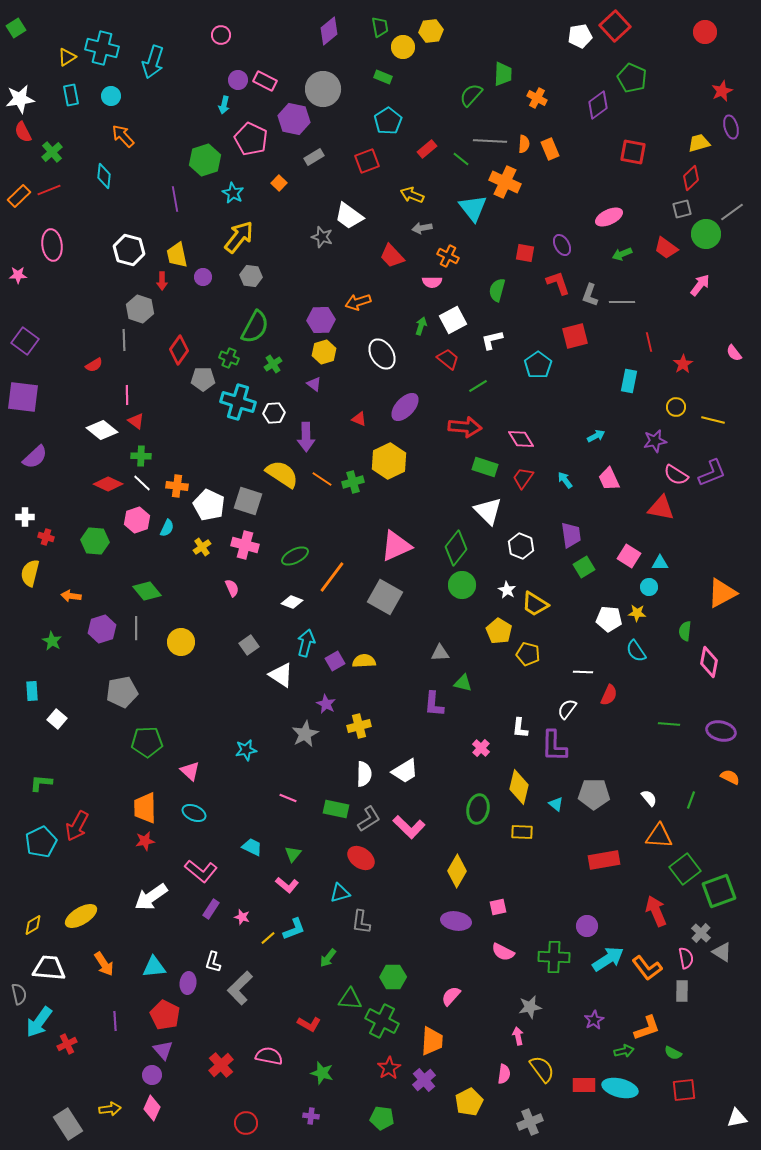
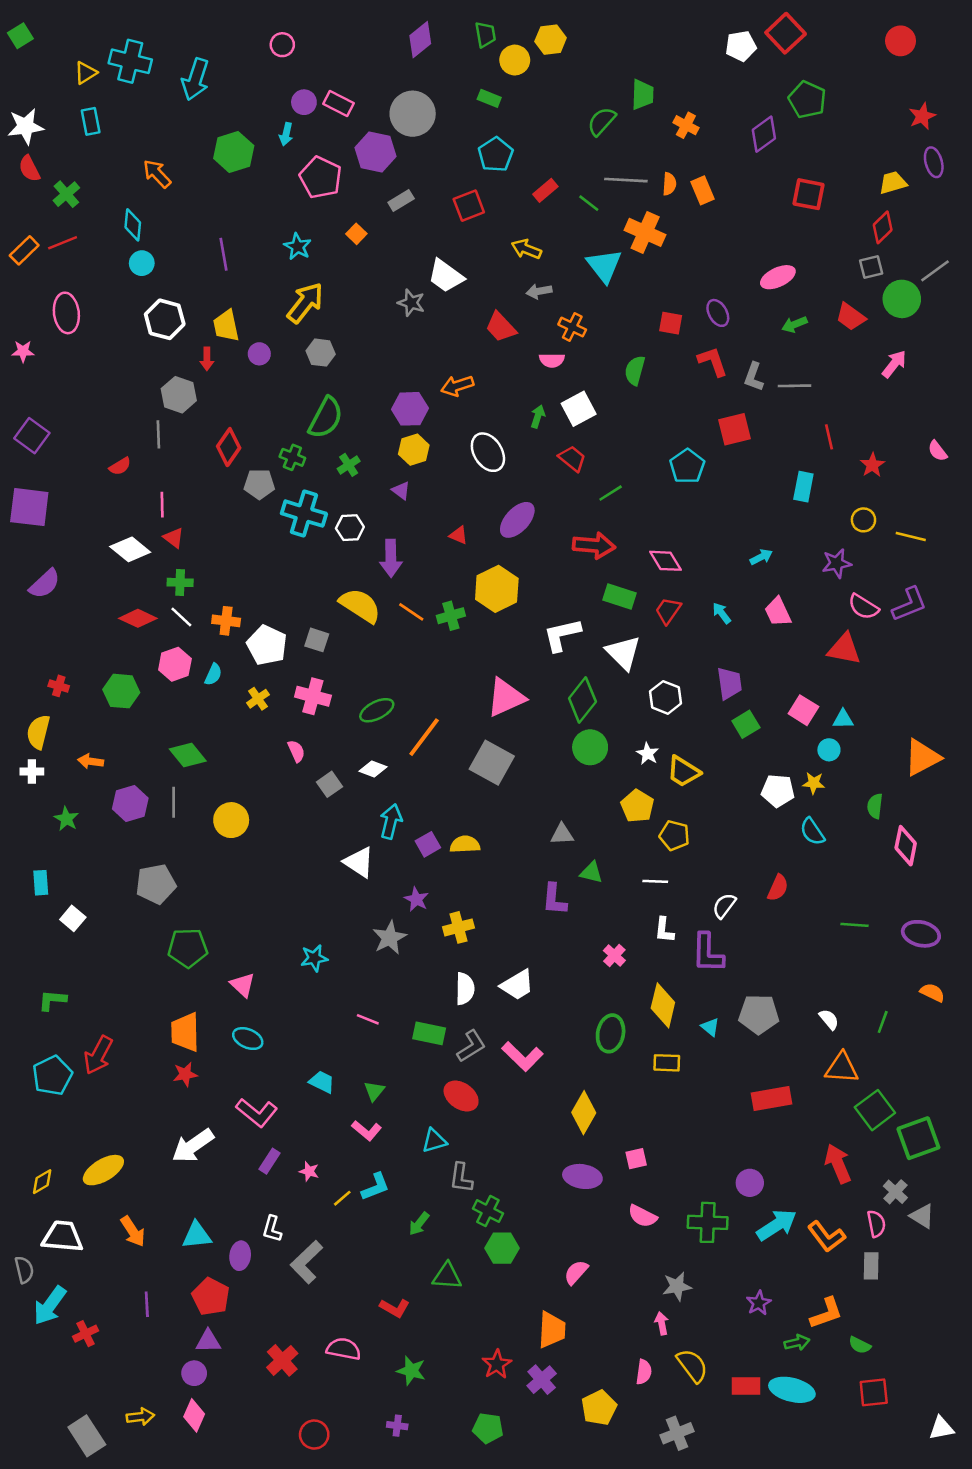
cyan circle: (111, 96) -> (142, 263), moved
green hexagon: (205, 160) -> (234, 152), moved
white L-shape: (492, 340) -> (562, 635), moved, size x1.4
gray square: (248, 501) -> (317, 640), size x0.7
white cross: (25, 517) -> (32, 772), moved
gray square: (249, 645) -> (330, 784), moved
white line: (583, 672) -> (655, 881), moved
green cross: (382, 1021) -> (488, 1211), moved, size x0.7
purple triangle: (163, 1050) -> (208, 1341), turned -50

